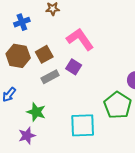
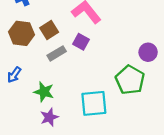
purple star: (27, 136) -> (49, 117), moved

